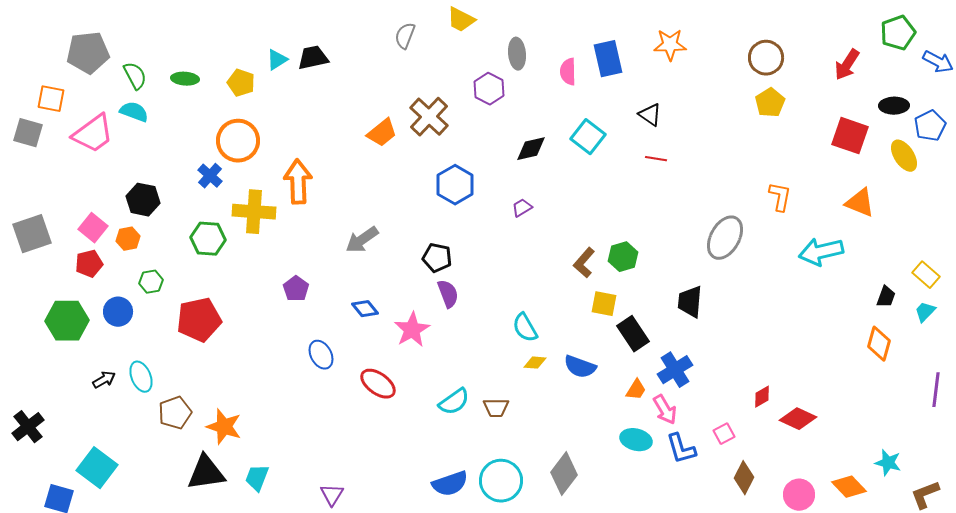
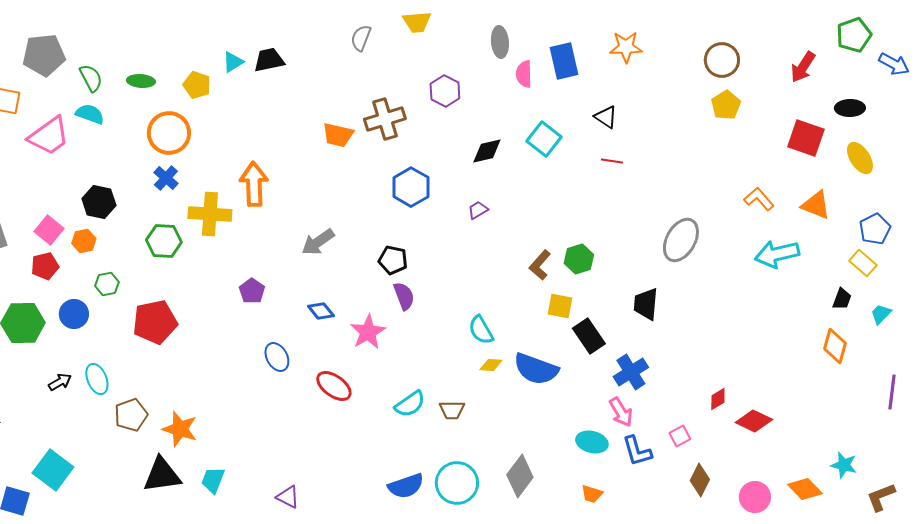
yellow trapezoid: (461, 20) -> (417, 22), turned -32
gray ellipse: (517, 54) -> (500, 42), moved
brown cross: (429, 117) -> (385, 119), turned 30
blue pentagon: (930, 126) -> (875, 229), moved
orange trapezoid: (382, 133) -> (338, 135), turned 52
orange circle: (238, 141) -> (169, 133), moved
orange L-shape: (780, 197) -> (759, 199), moved, turned -52
yellow rectangle: (926, 275) -> (863, 263), moved
blue semicircle: (580, 367) -> (536, 369), size x1.4
orange trapezoid: (636, 390) -> (592, 494), moved, turned 75
purple triangle: (332, 495) -> (288, 497), turned -35

